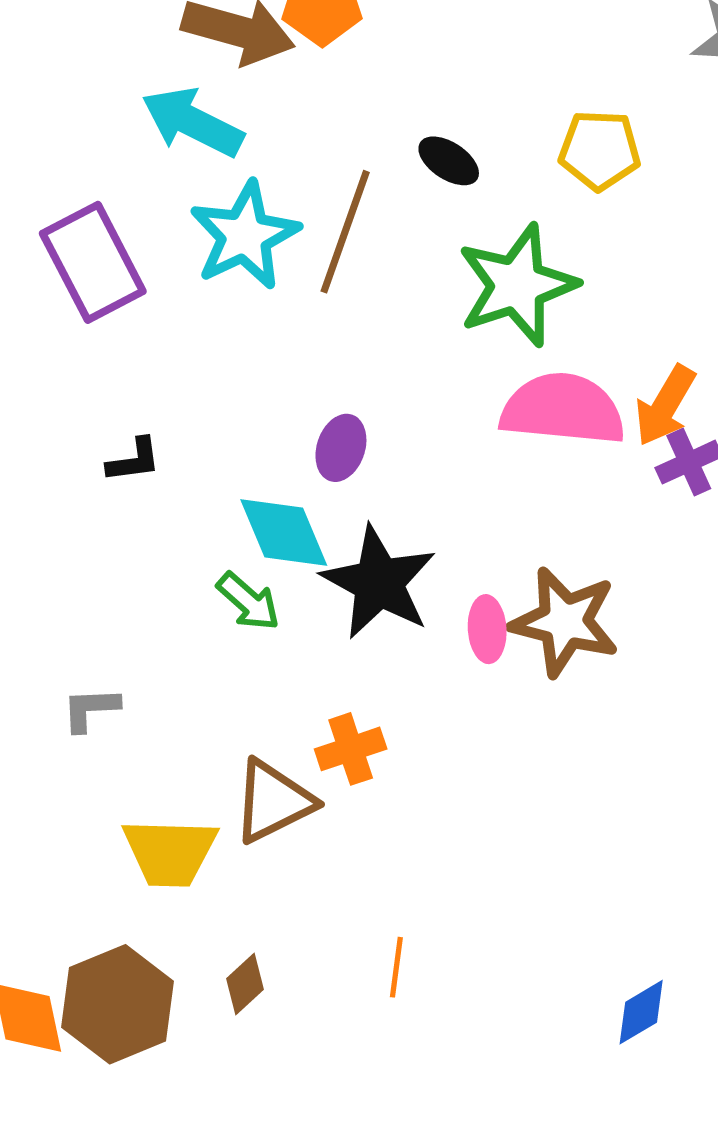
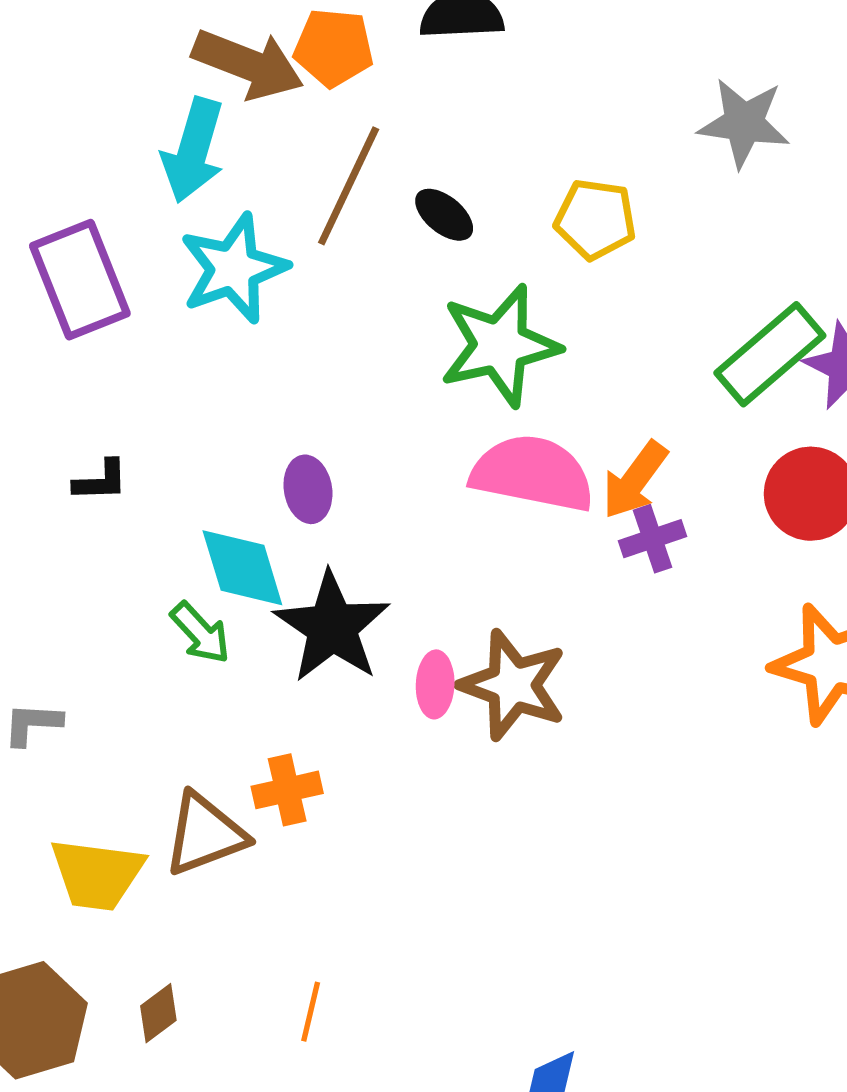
cyan arrow: (193, 122) -> (193, 150), turned -106
brown line: (345, 232) -> (349, 186), moved
purple ellipse: (341, 448) -> (308, 489), turned -34

